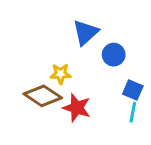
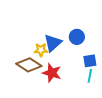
blue triangle: (86, 32) -> (53, 43), moved
blue square: (133, 90) -> (90, 61), turned -32

